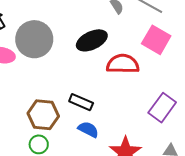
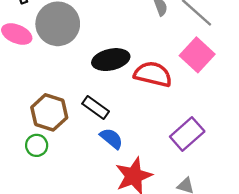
black ellipse: (92, 40) -> (111, 60), moved
blue semicircle: (88, 129) -> (111, 138), moved

